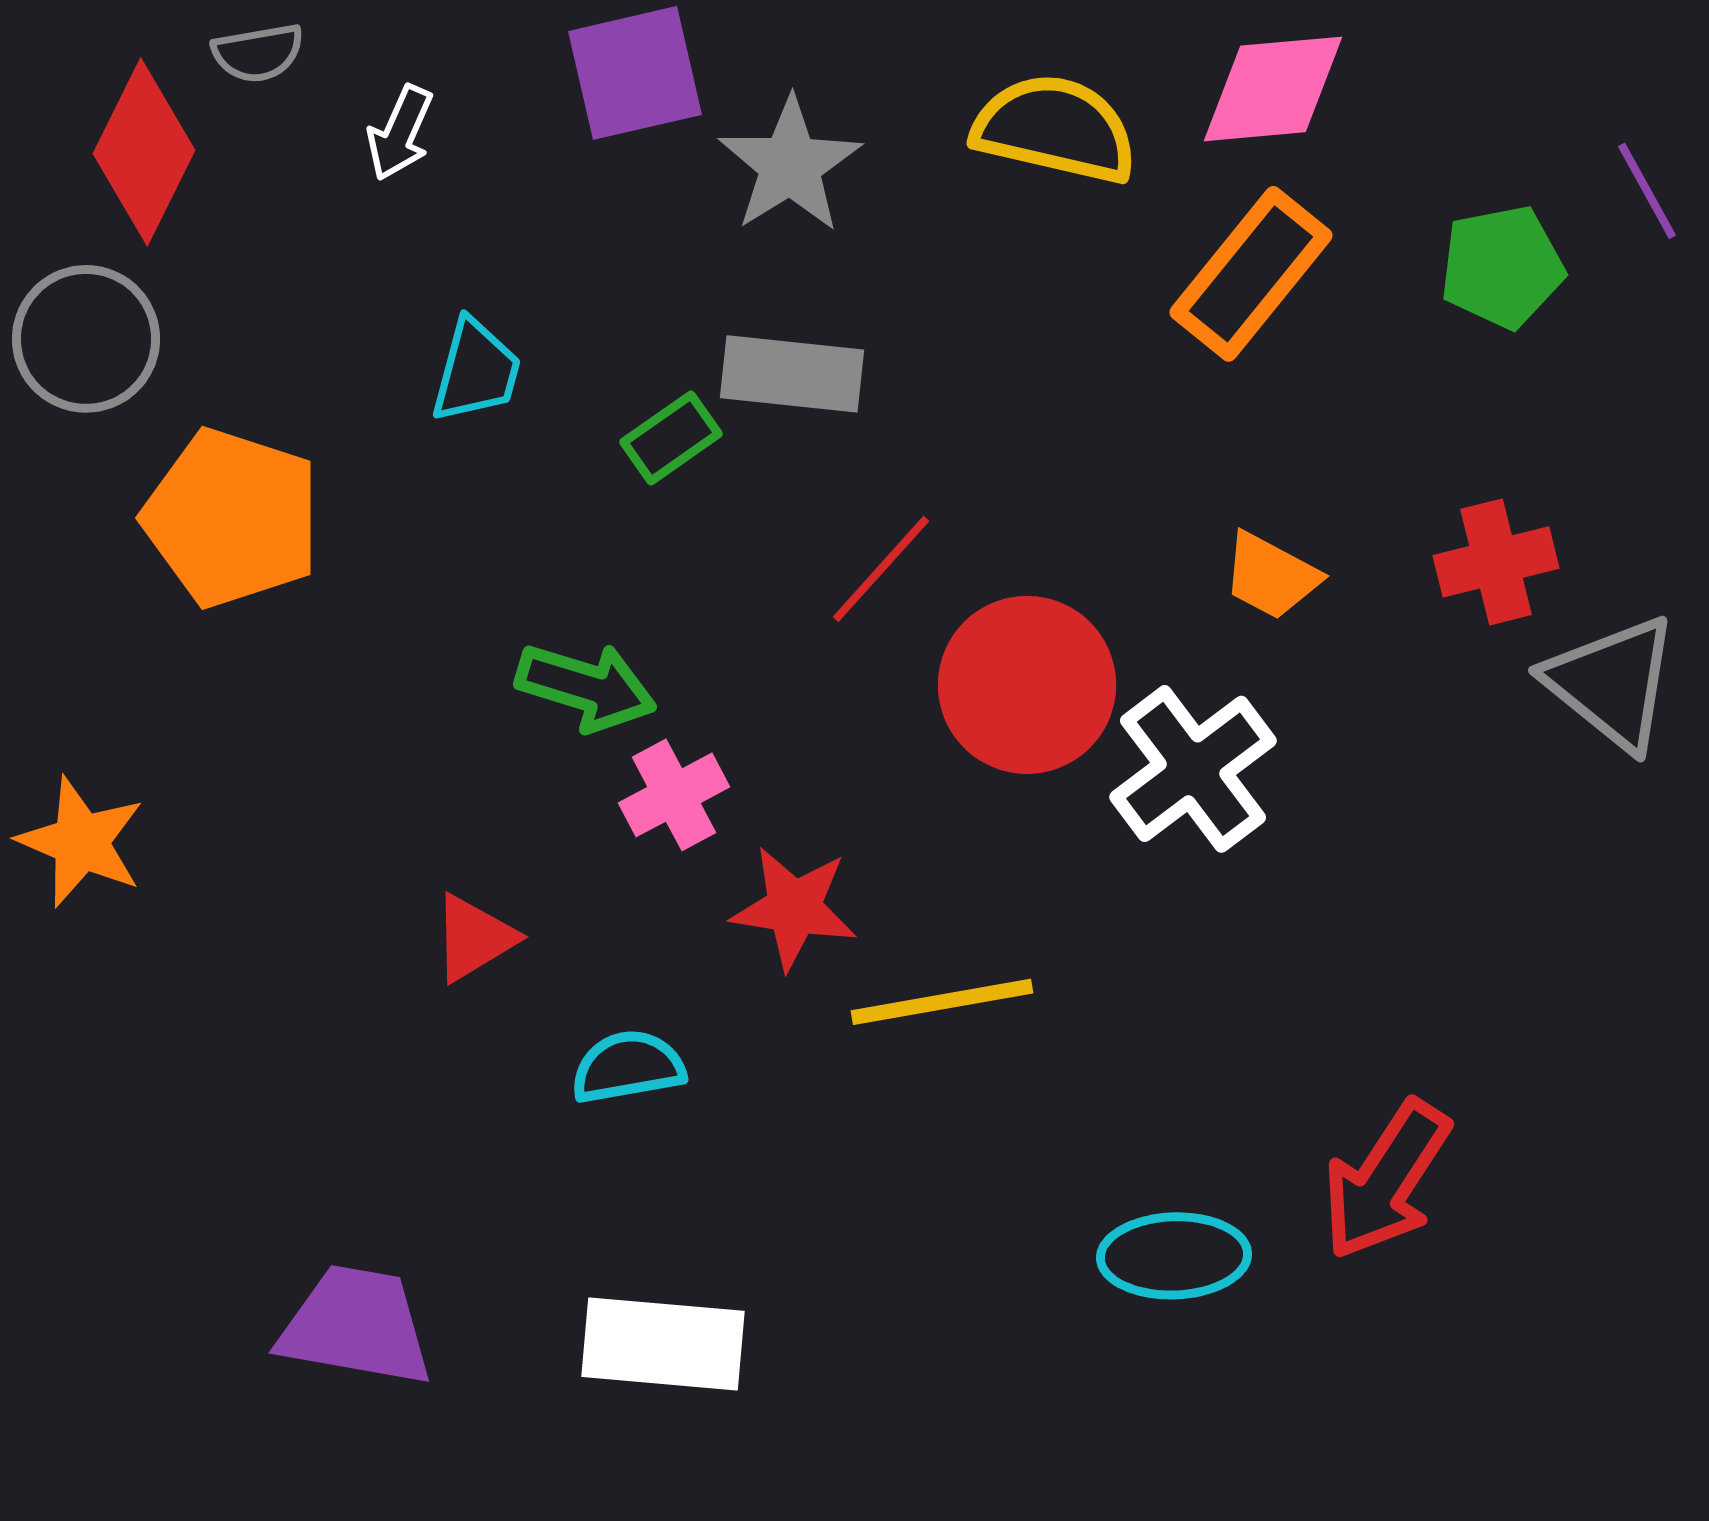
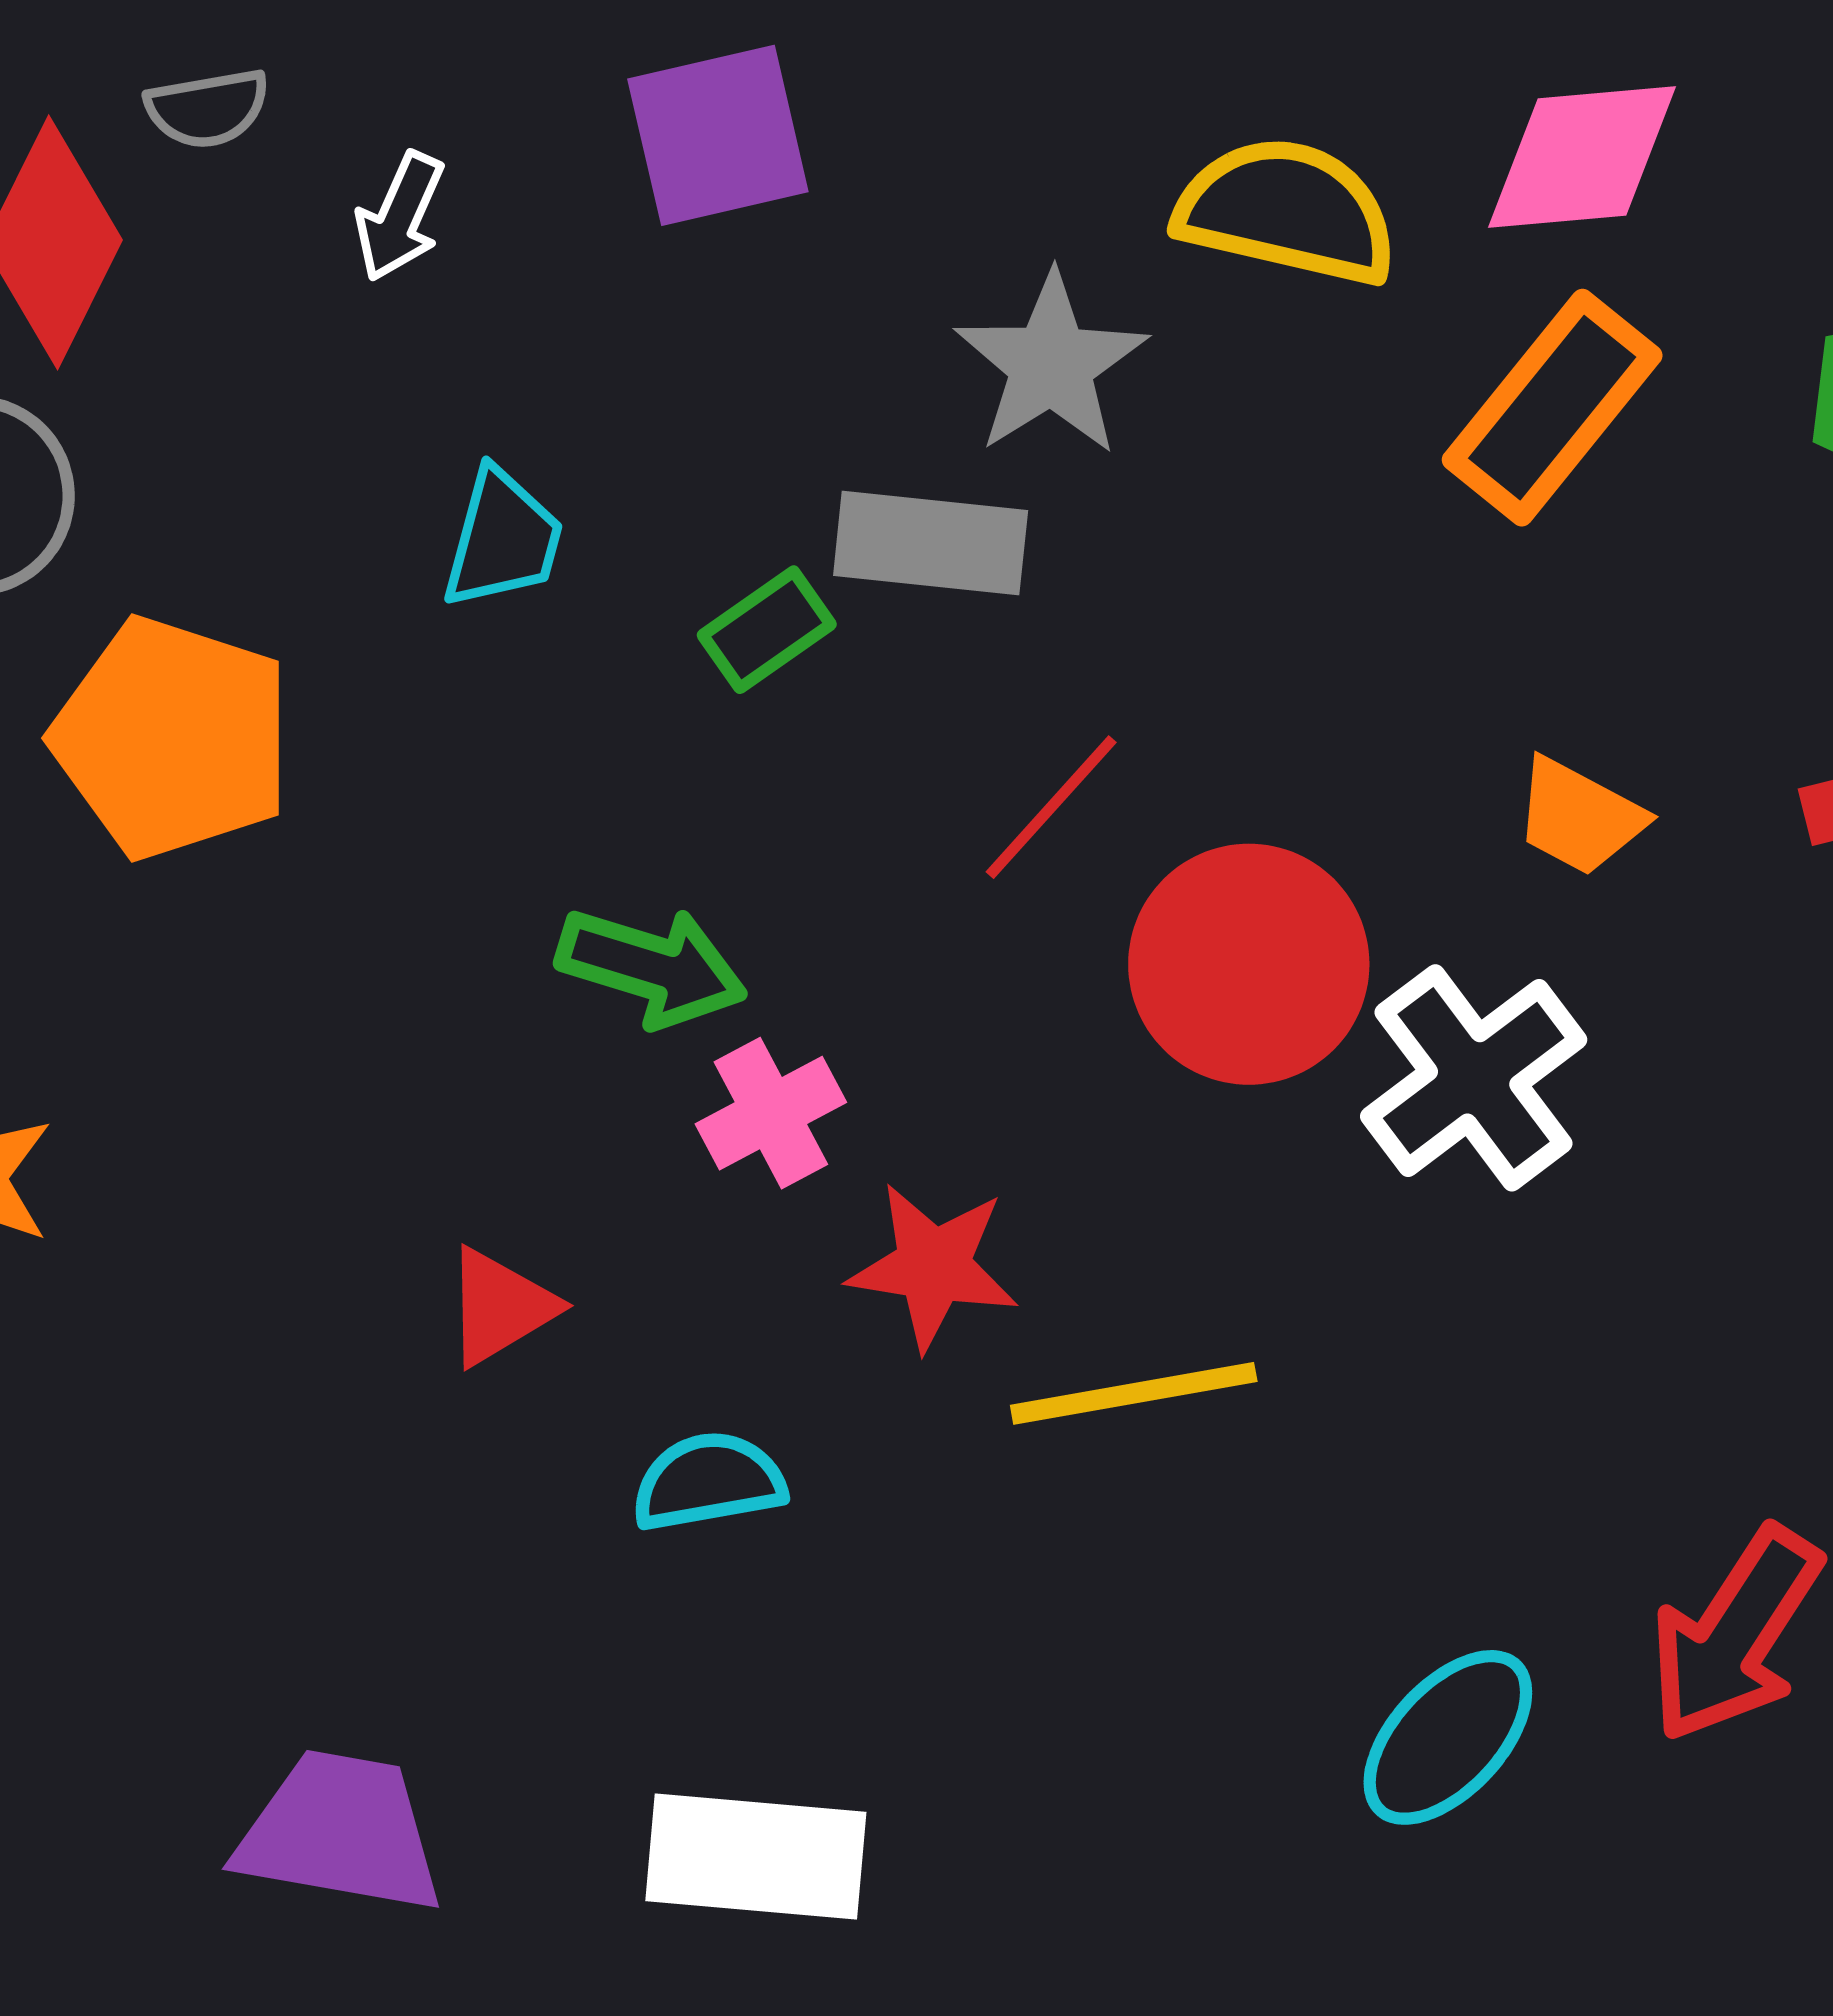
gray star: (790, 165) -> (1051, 364), moved
cyan ellipse: (1174, 1256) -> (1448, 1737), turned -45

